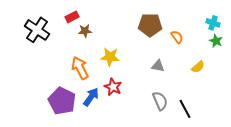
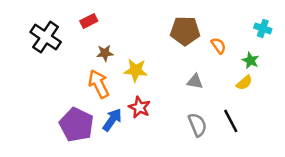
brown star: (85, 31) -> (105, 53), moved
green star: (216, 41) -> (251, 60), moved
black line: (185, 109) -> (231, 121), moved

